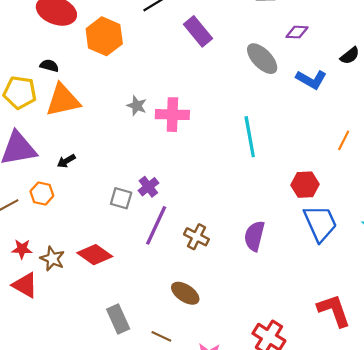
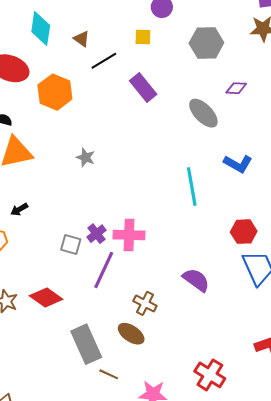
blue L-shape: (311, 79) -> (238, 164), moved
pink cross: (172, 115) -> (129, 235), moved
purple semicircle: (254, 236) -> (196, 280), turned 112
brown cross: (196, 237) -> (145, 303), moved
gray rectangle: (118, 319) -> (86, 344), moved, size x1.4

